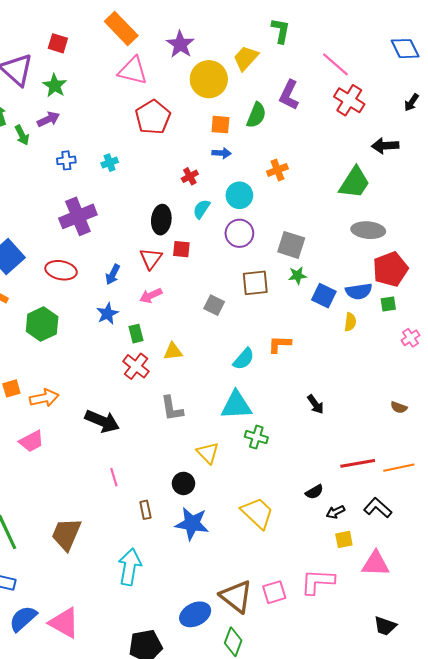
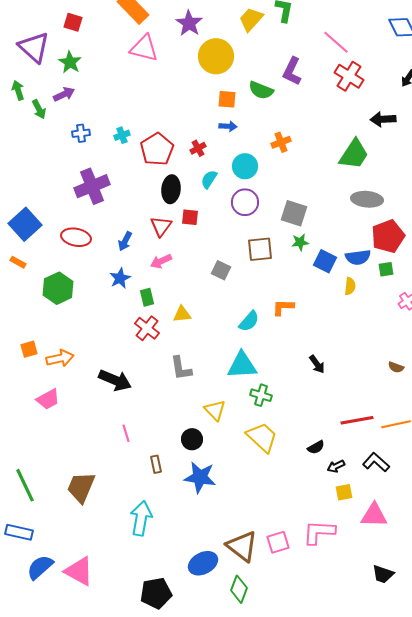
yellow trapezoid: (246, 58) -> (251, 19), moved
green semicircle: (256, 115) -> (261, 90), turned 90
red pentagon: (153, 117) -> (157, 149), moved
yellow trapezoid: (257, 513) -> (262, 437), moved

